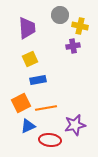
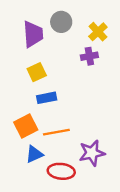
gray circle: (60, 15) -> (61, 22), moved
yellow cross: (80, 26) -> (98, 32), turned 35

